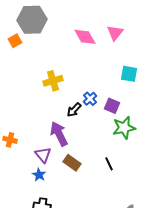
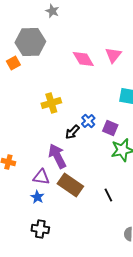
purple triangle: (43, 155) -> (41, 177), turned -42
brown rectangle: (72, 163) -> (70, 185), size x1.4
black line: (109, 164) -> (108, 195), moved

